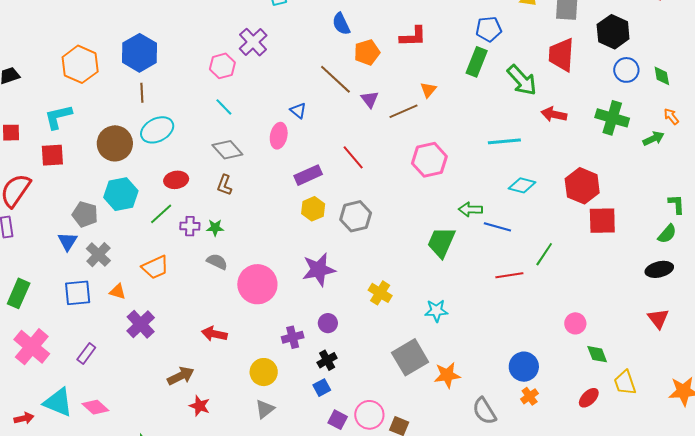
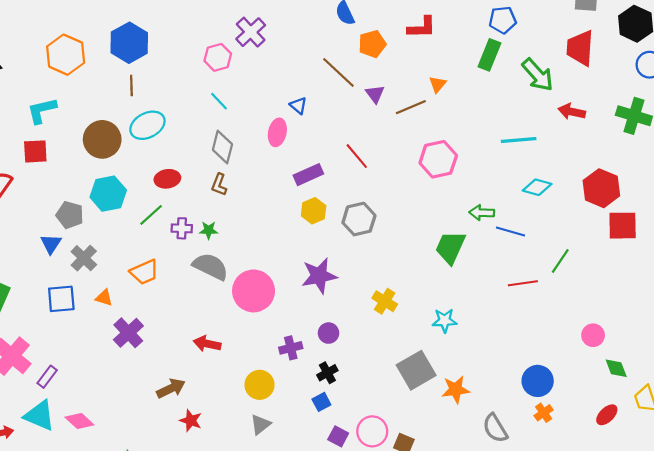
gray diamond: (227, 150) -> (222, 147), turned 56
gray semicircle: (217, 262) -> (211, 266), size x1.6
purple rectangle: (86, 354) -> (47, 377), moved

